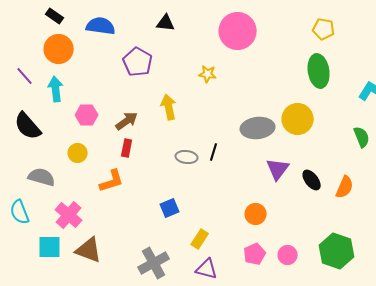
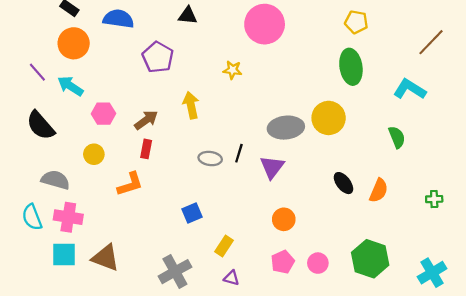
cyan arrow: (56, 89) -> (70, 86), turned -50
purple triangle: (278, 169) -> (272, 167), moved
pink cross: (69, 215) -> (68, 217), moved, turned -32
purple triangle: (207, 269) -> (231, 278), size x0.7

